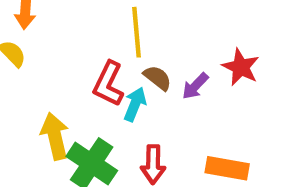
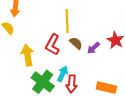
cyan arrow: (135, 104) -> (63, 74), moved
yellow arrow: (55, 136) -> (27, 55), moved

